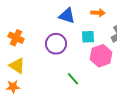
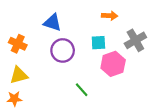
blue triangle: (67, 16) -> (52, 22), moved
yellow triangle: (17, 66) -> (19, 75), turned -48

